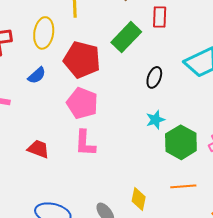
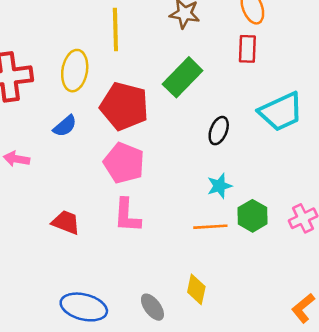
red rectangle: (160, 17) -> (247, 49), moved
green hexagon: (181, 142) -> (253, 216), size x0.7
orange line: (183, 186) -> (210, 227), moved

